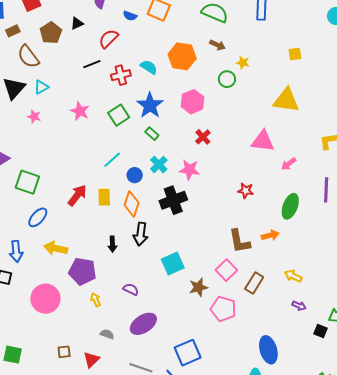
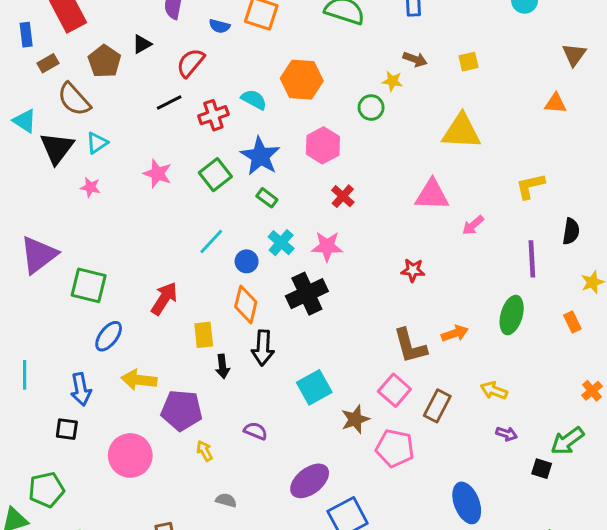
brown arrow: (217, 45) -> (415, 59), moved
yellow rectangle: (104, 197) -> (204, 335), moved
green ellipse: (290, 206) -> (512, 315), moved
purple ellipse: (143, 324) -> (310, 481), moved

